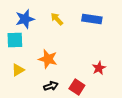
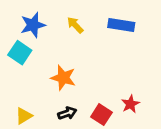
cyan square: (15, 40) -> (20, 53), turned 36
red star: (99, 68) -> (130, 104), moved
yellow triangle: (18, 70) -> (24, 116), moved

